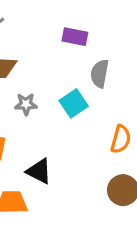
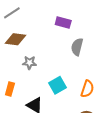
cyan square: (74, 103) -> (58, 85), moved

